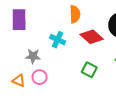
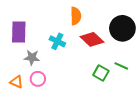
purple rectangle: (19, 20) -> (19, 32), moved
green square: (89, 70) -> (101, 73), moved

